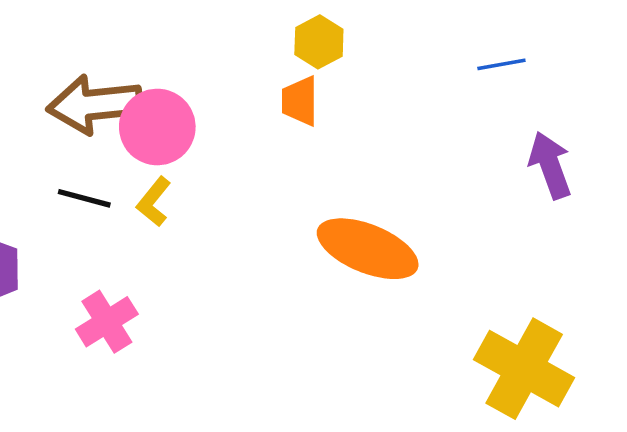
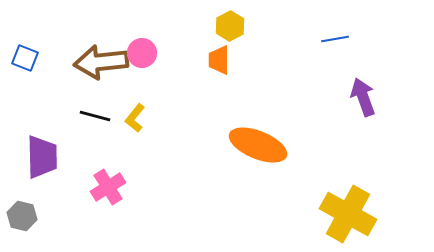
pink circle: (157, 127) -> (142, 53), moved, size x0.7

